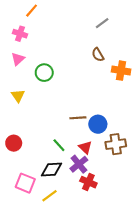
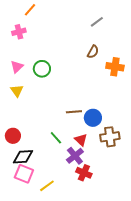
pink cross: (20, 34) -> (19, 32), turned -32
brown semicircle: (98, 55) -> (93, 52), turned -120
pink triangle: (18, 59) -> (17, 67), moved
black diamond: (52, 169) -> (23, 157), moved

